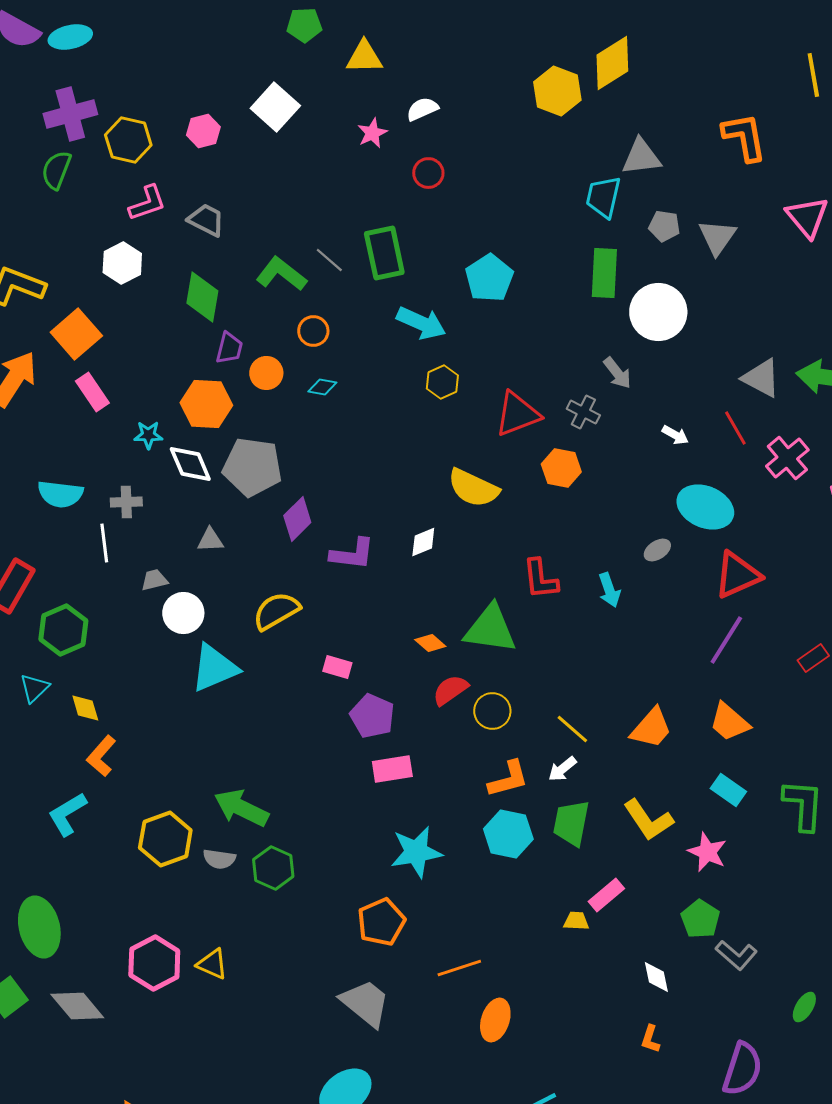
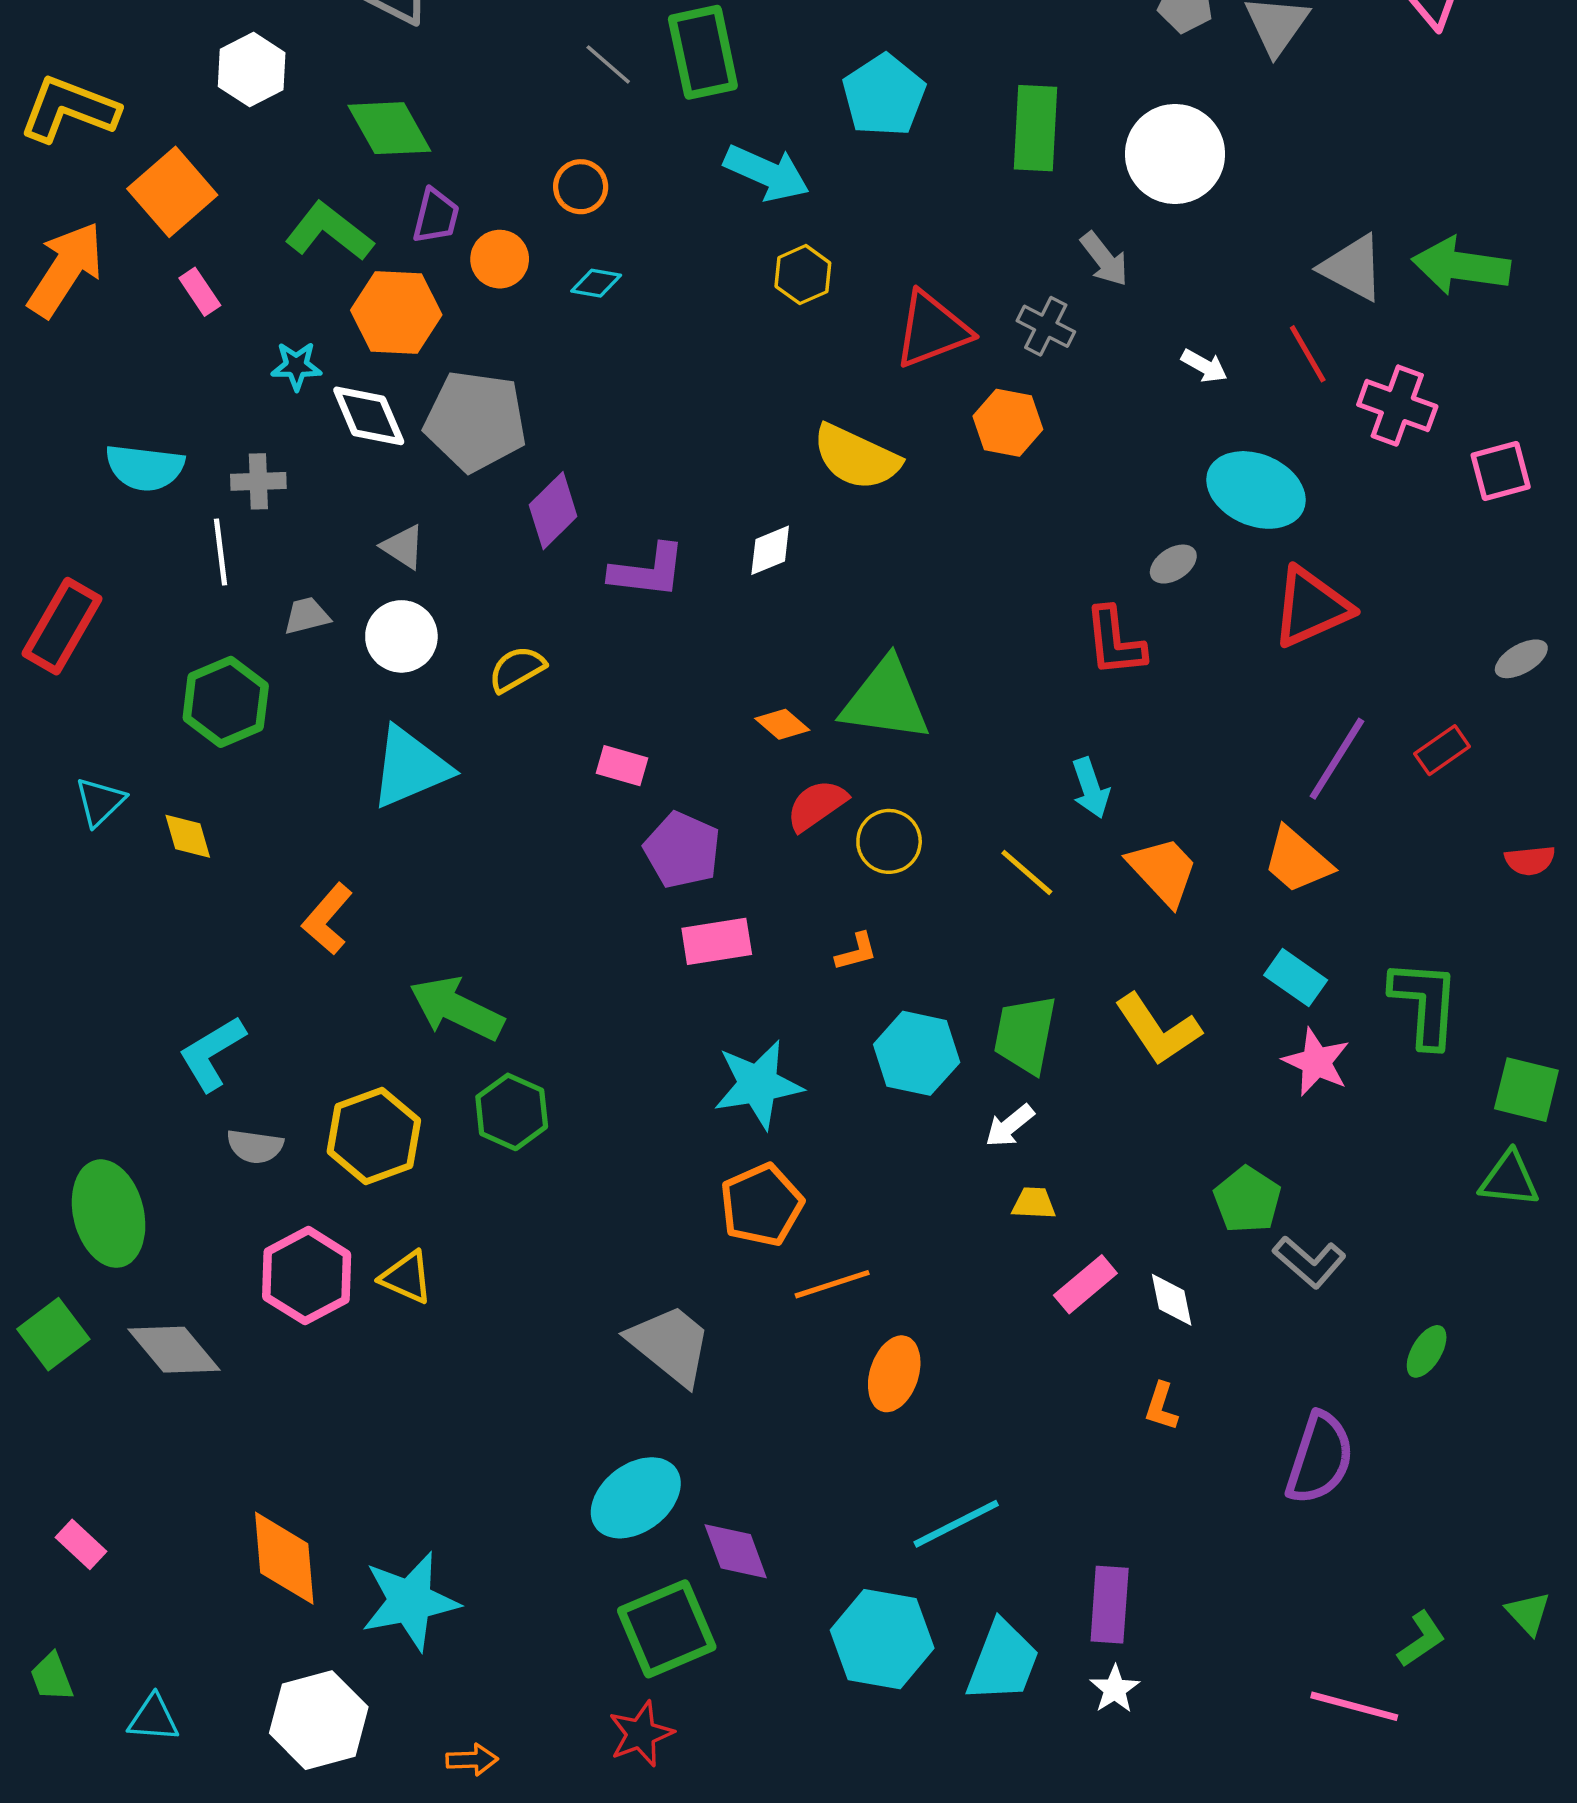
green rectangle: (604, 273) -> (1035, 128), moved
green L-shape: (281, 274) -> (329, 232), moved
green diamond: (202, 297) -> (389, 128), turned -39
pink rectangle: (92, 392) -> (200, 292), size x0.7
pink cross: (787, 458) -> (1397, 406), turned -30
gray triangle: (210, 540) -> (403, 547), turned 36
red L-shape: (540, 579) -> (1115, 642), moved
cyan arrow: (609, 590) -> (1091, 788), moved
yellow semicircle: (276, 611) -> (517, 669), size x0.7
white circle: (183, 613) -> (401, 636), moved
green hexagon: (63, 630) -> (226, 702), moved
purple line: (726, 640) -> (1337, 759), moved
orange trapezoid: (651, 728) -> (1163, 871), turned -84
orange L-shape: (101, 756) -> (327, 919), moved
white arrow: (562, 769) -> (1010, 1126), moved
orange L-shape: (508, 779) -> (856, 952), moved, size x0.6
cyan L-shape: (67, 814) -> (212, 1053), moved
yellow hexagon: (165, 839) -> (374, 1136), moved
pink star: (707, 852) -> (1316, 1062), moved
gray semicircle: (219, 859) -> (255, 1146), moved
pink rectangle: (606, 895) -> (1085, 1284), moved
orange pentagon: (381, 922) -> (762, 1205), moved

